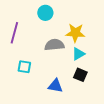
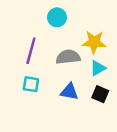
purple line: (14, 33) -> (31, 51), moved
blue triangle: (55, 86) -> (69, 92), moved

